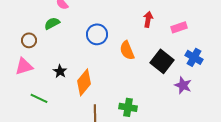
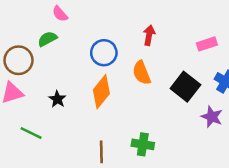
red arrow: (148, 19) -> (149, 35), moved
brown circle: (29, 40) -> (18, 60), size x1.5
orange diamond: (84, 82) -> (101, 92), moved

